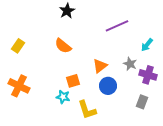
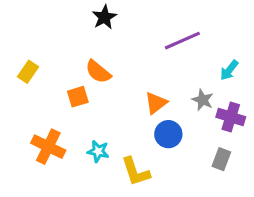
orange square: (73, 81) -> (78, 97), moved
orange cross: (19, 86) -> (48, 147), moved

